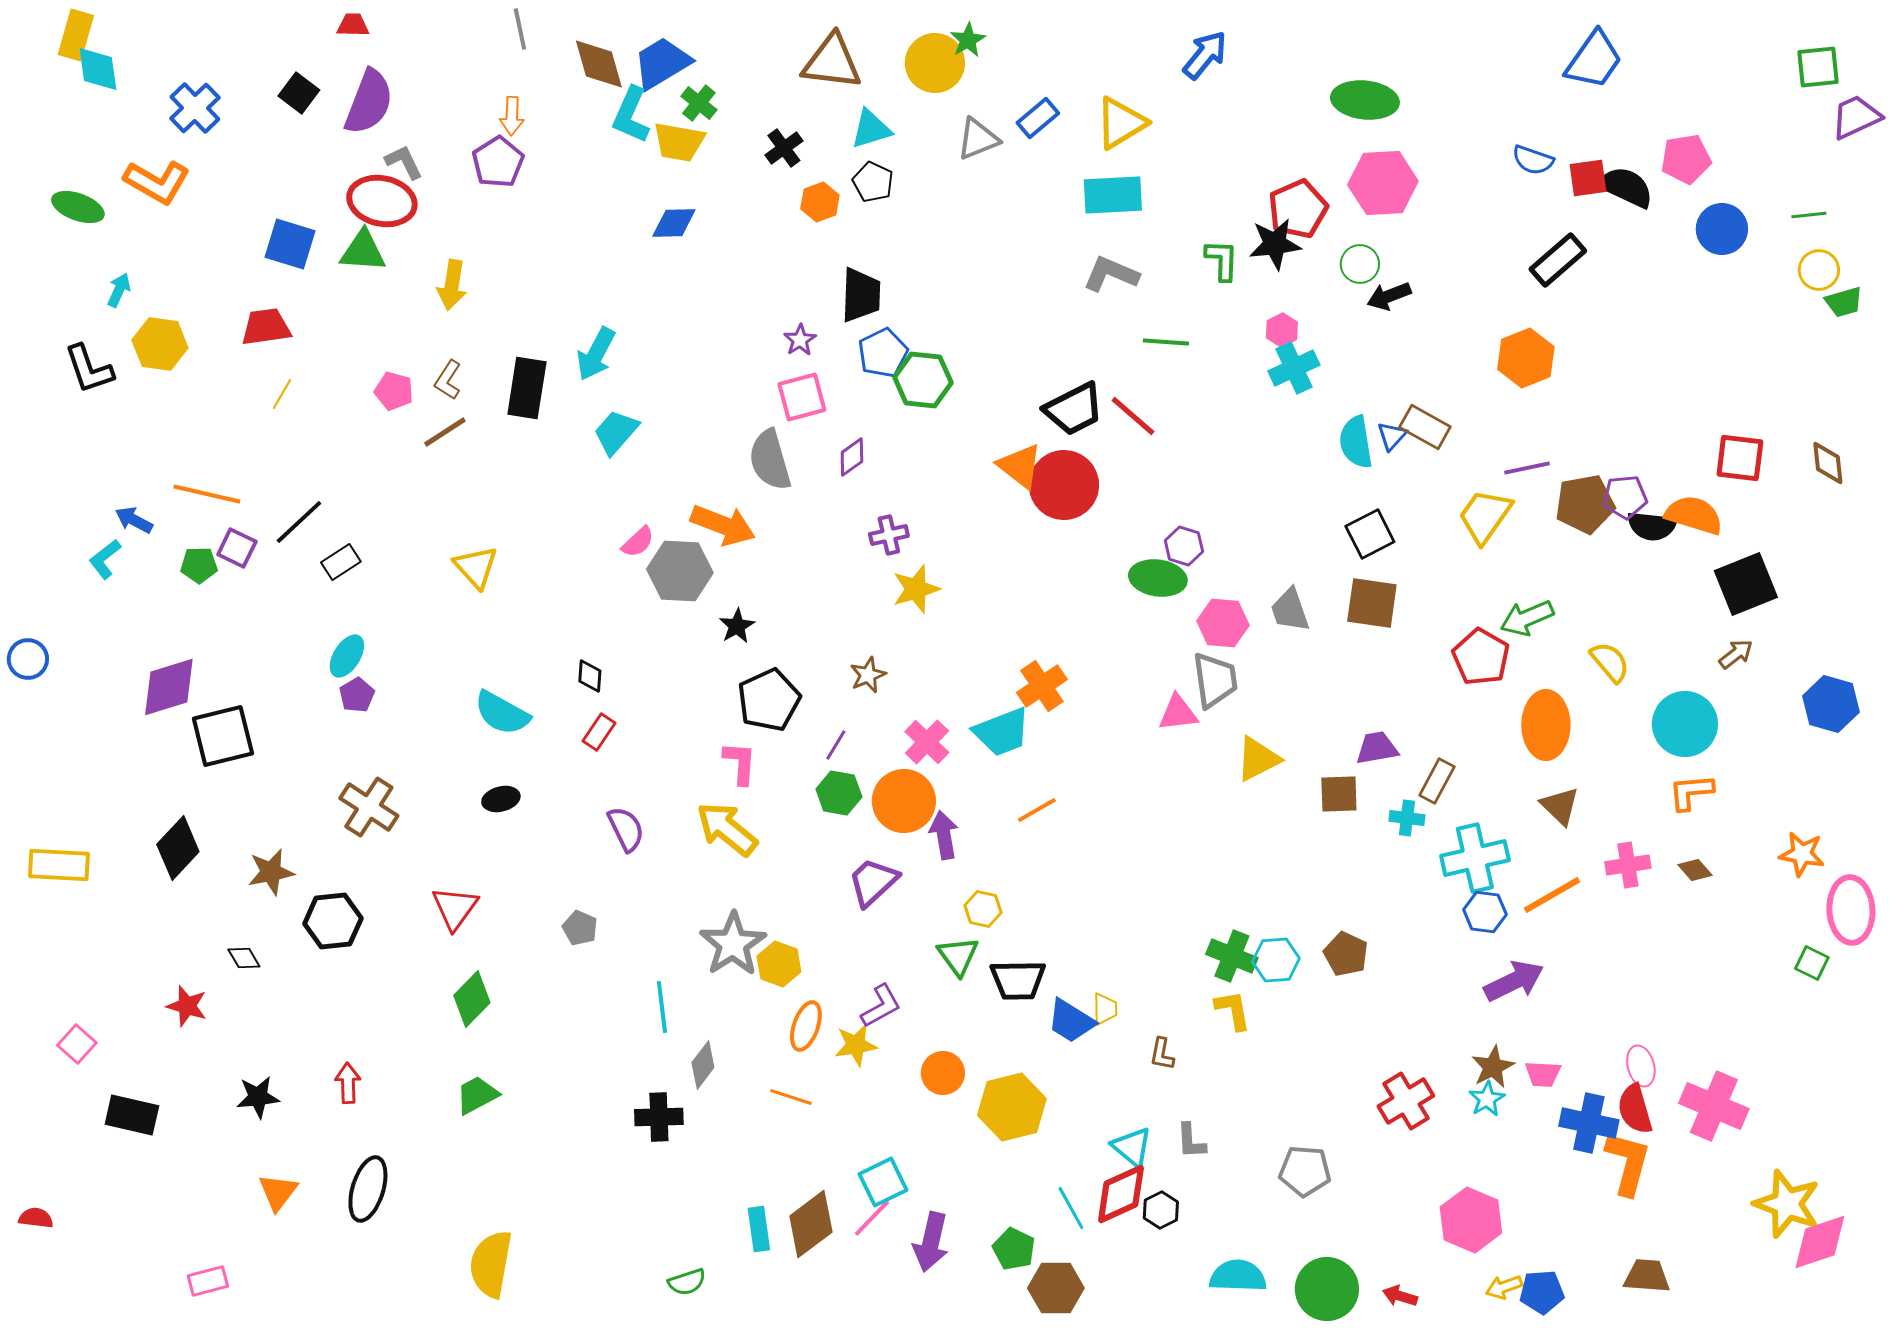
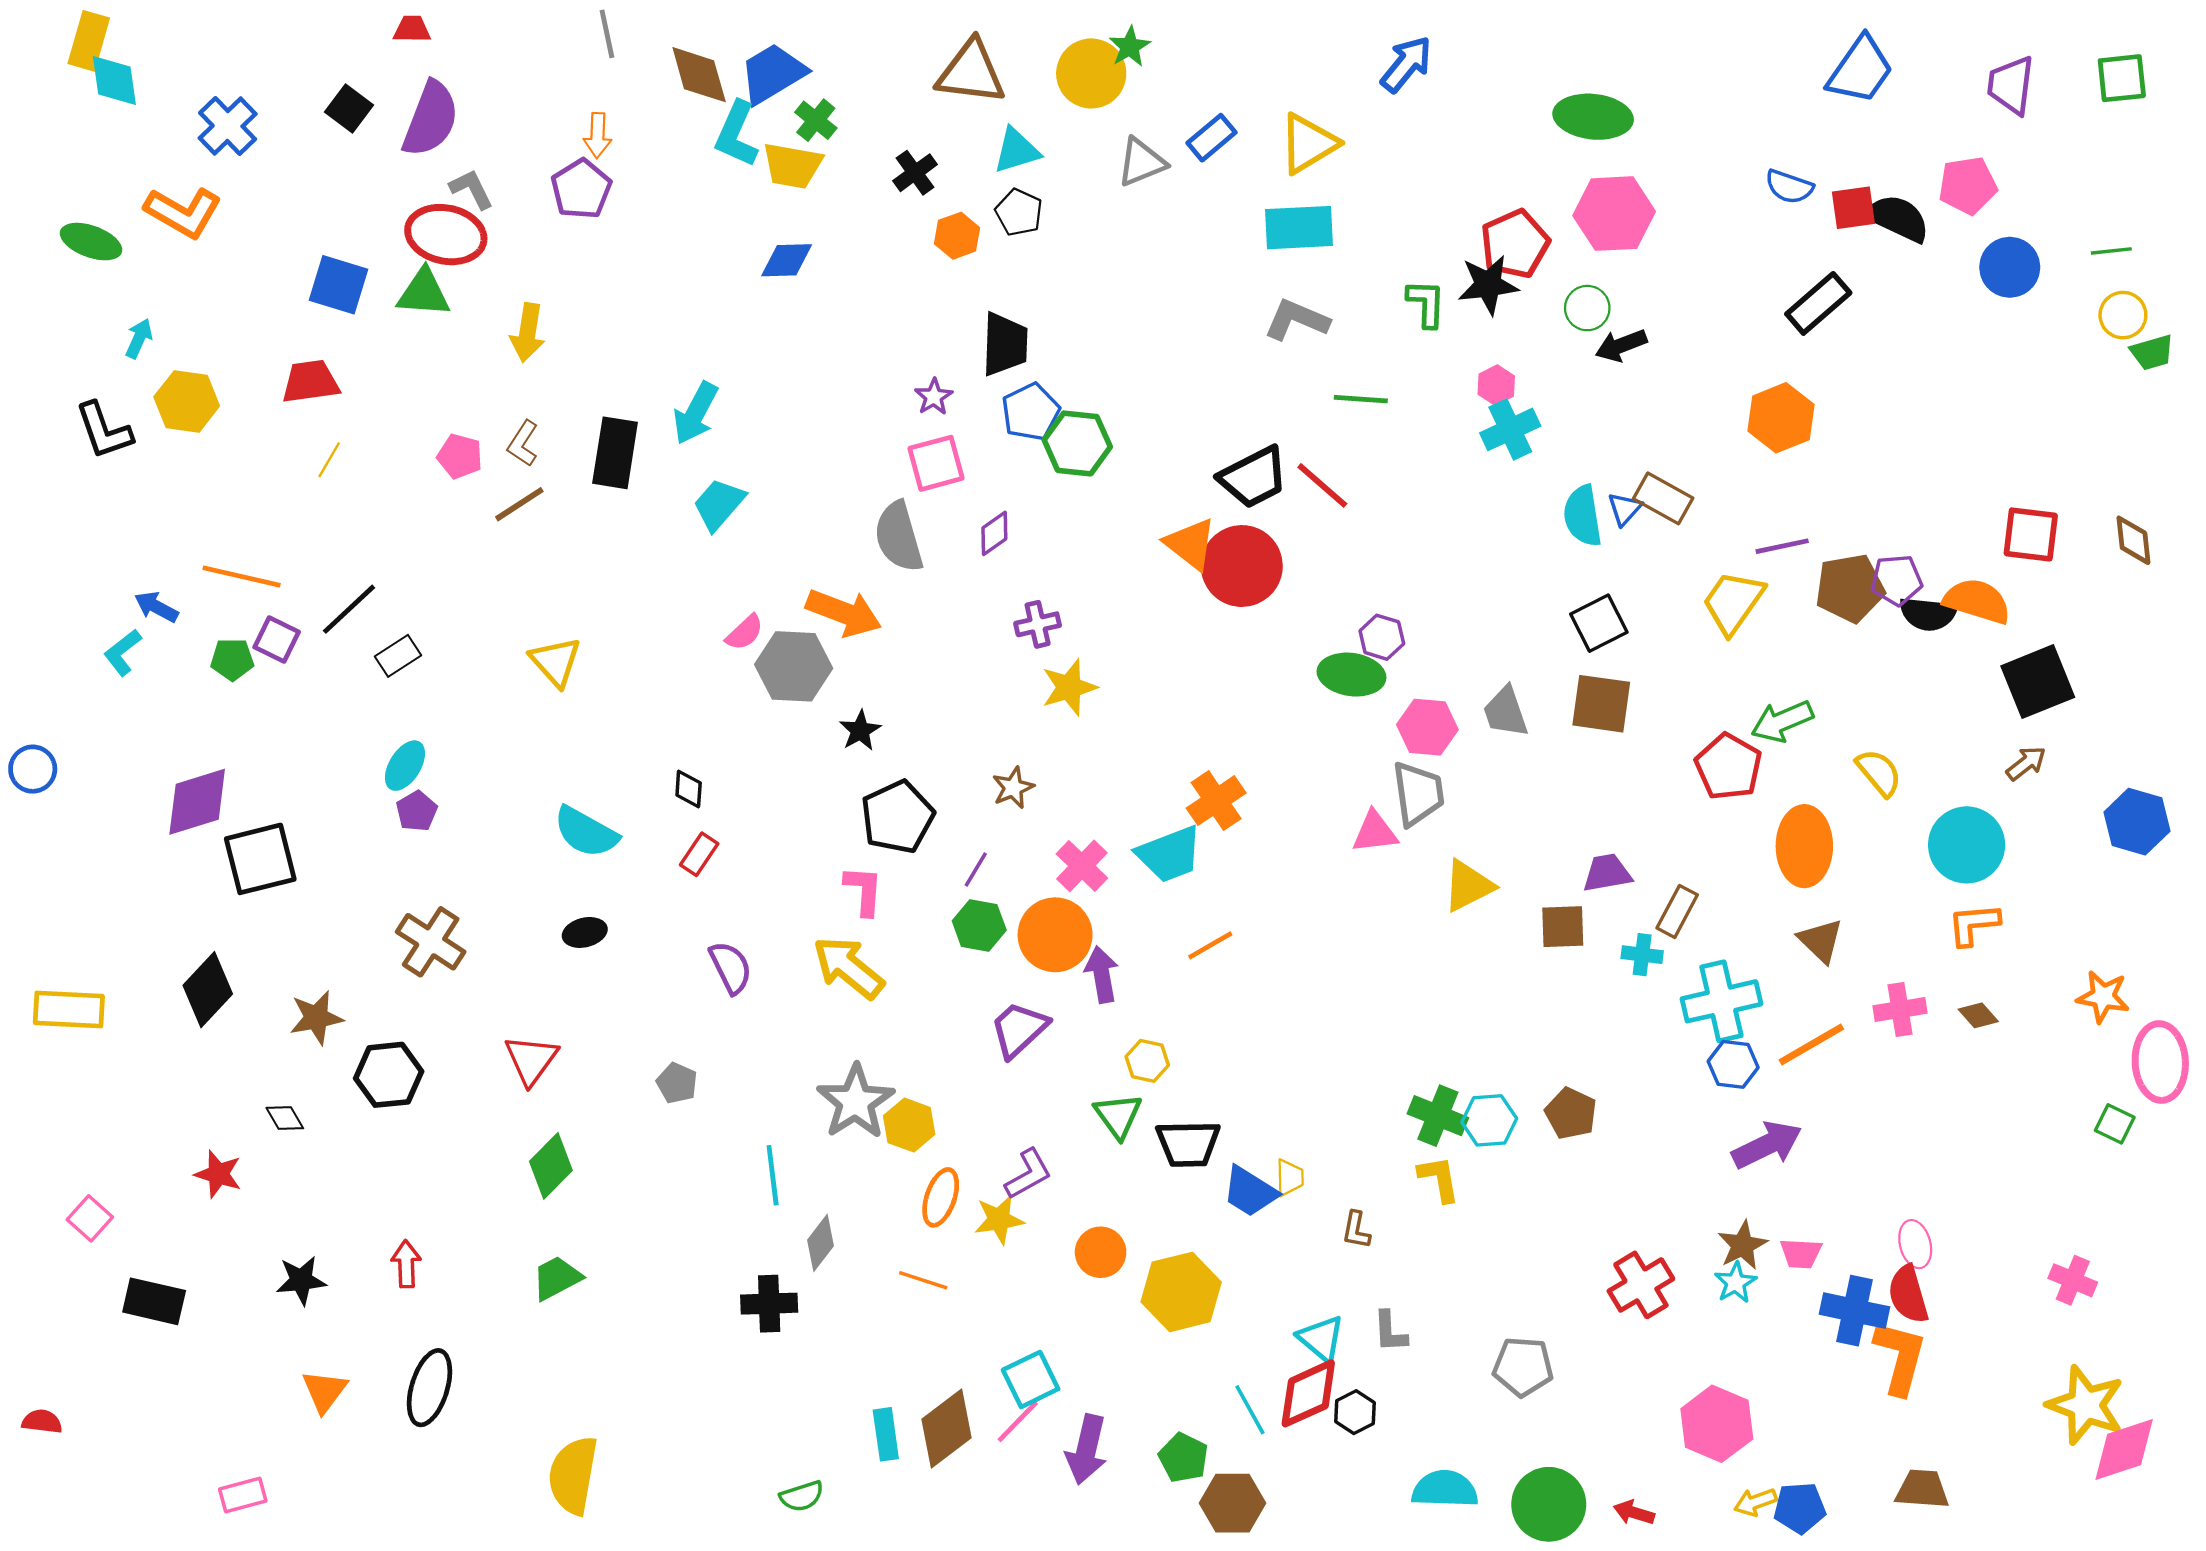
purple trapezoid: (1856, 117) -> (2011, 85), moved, turned -58
pink cross: (1714, 1106) -> (2073, 1280), moved, size x0.6

